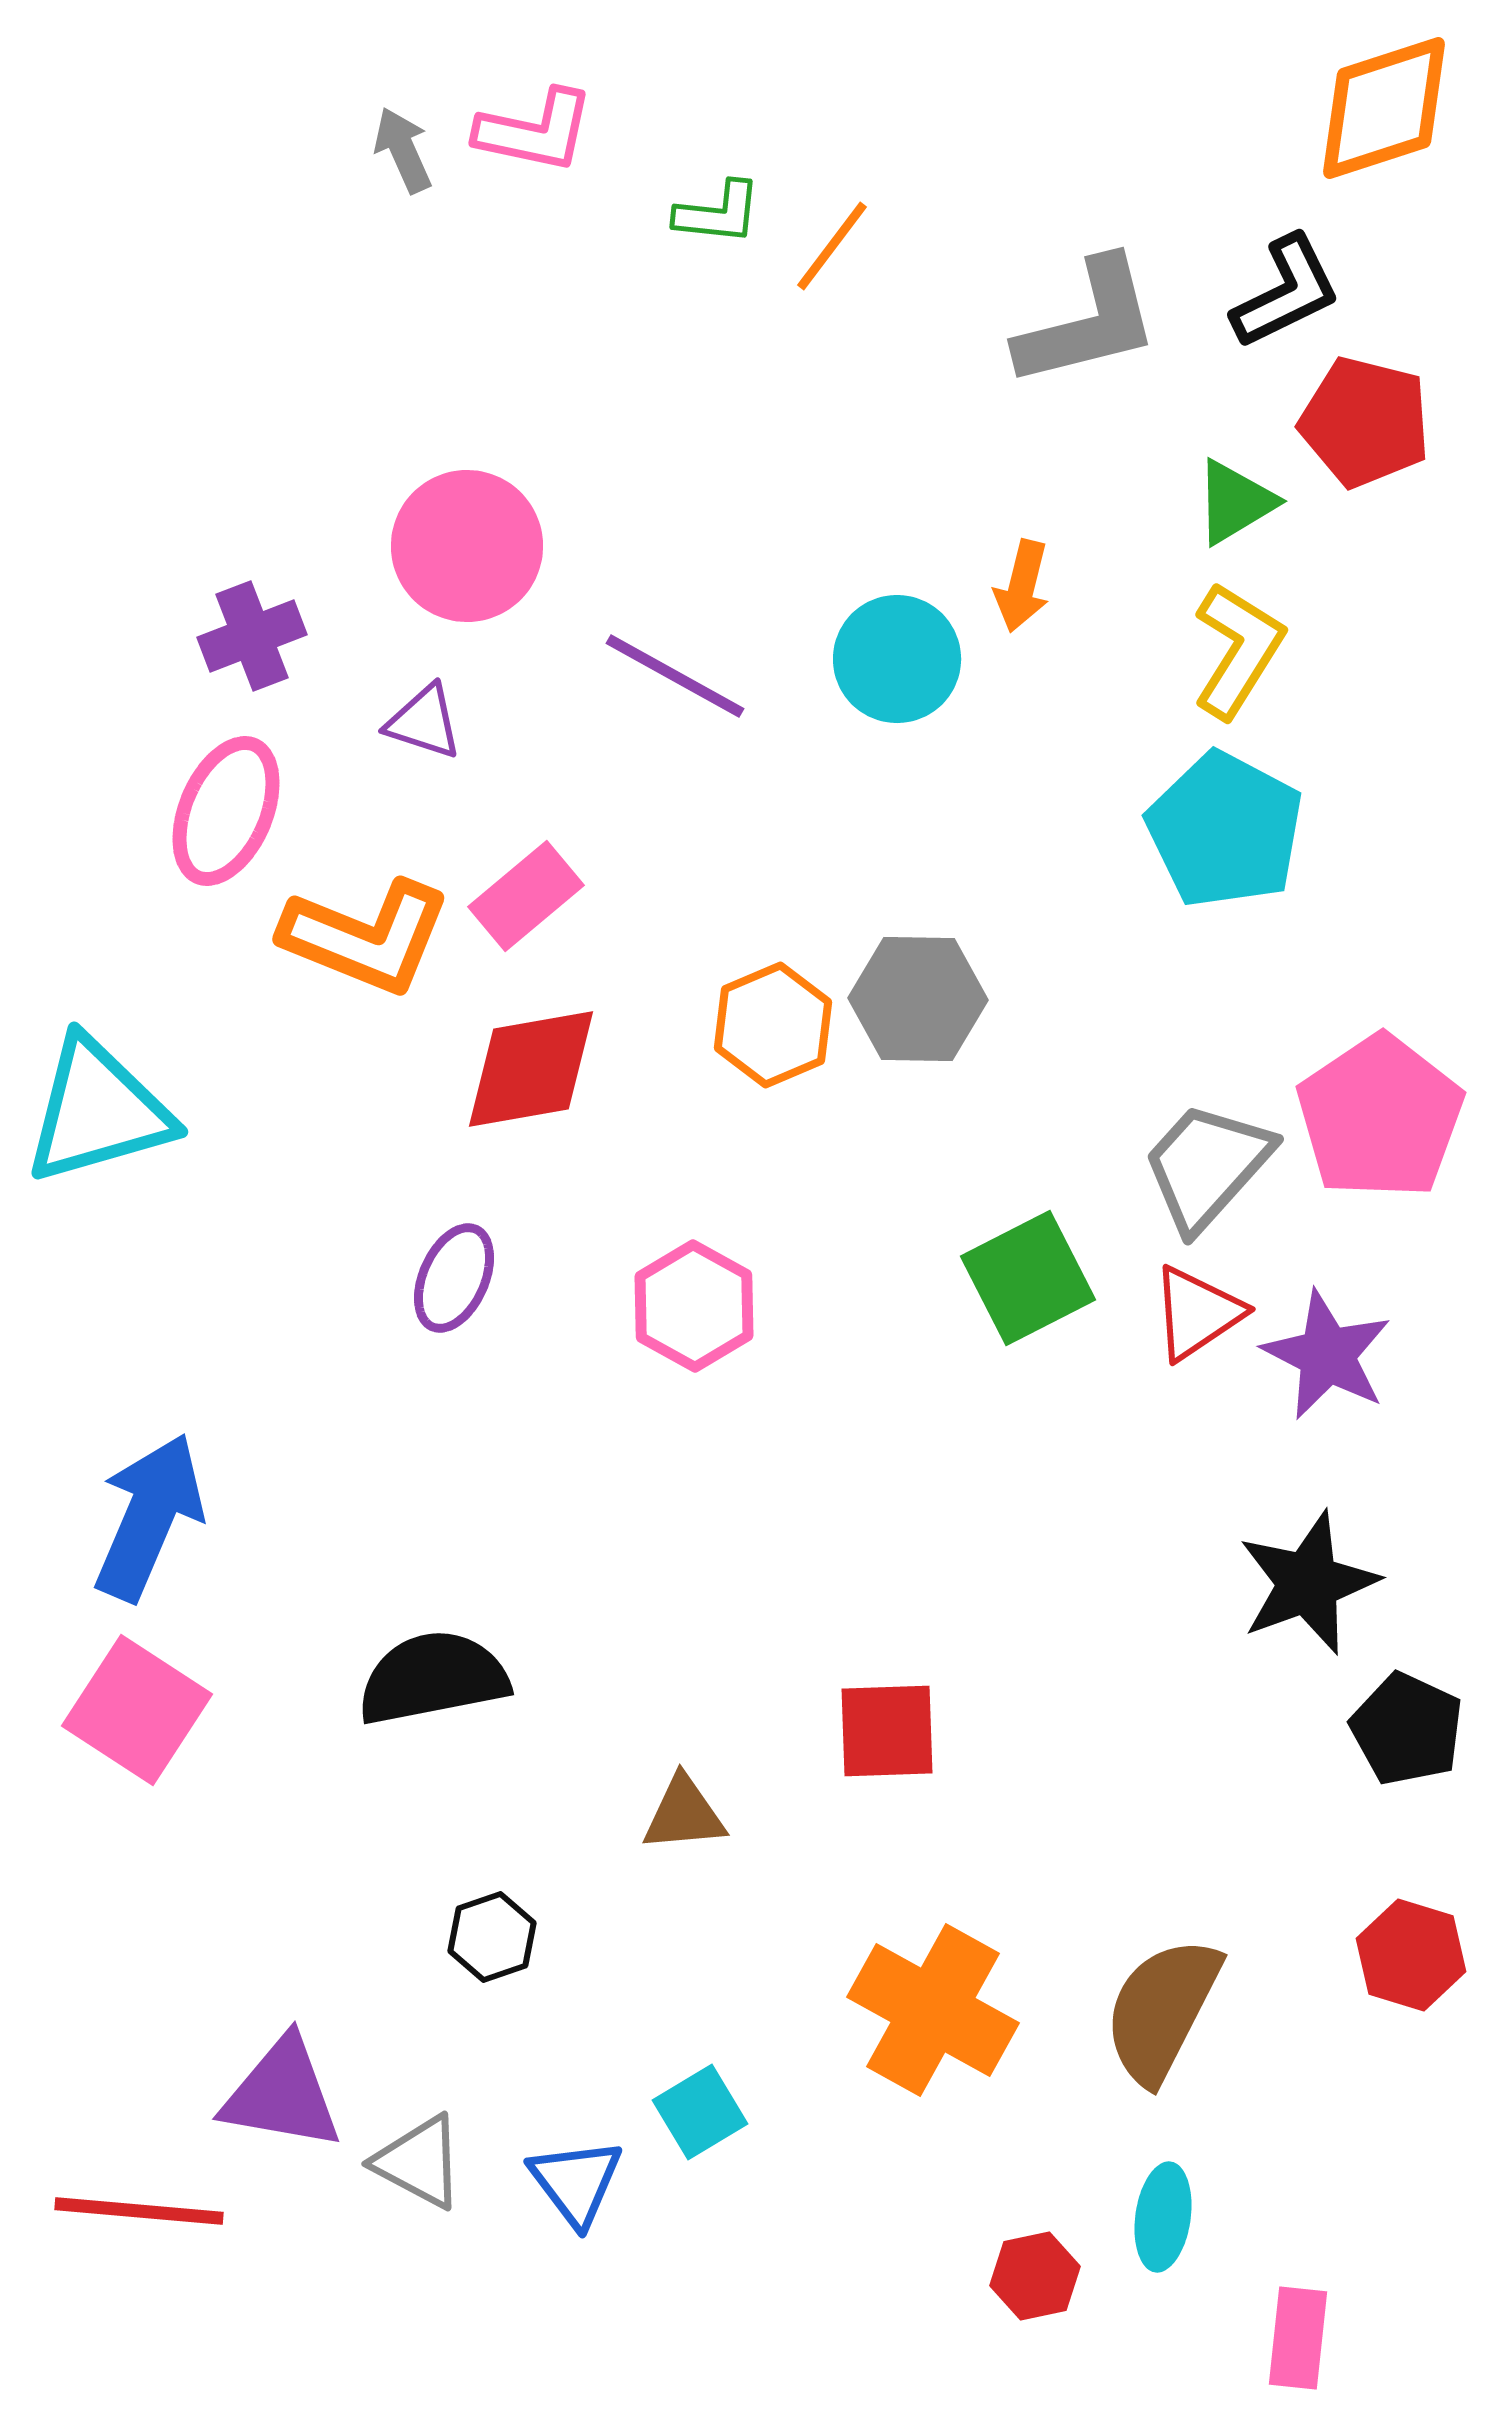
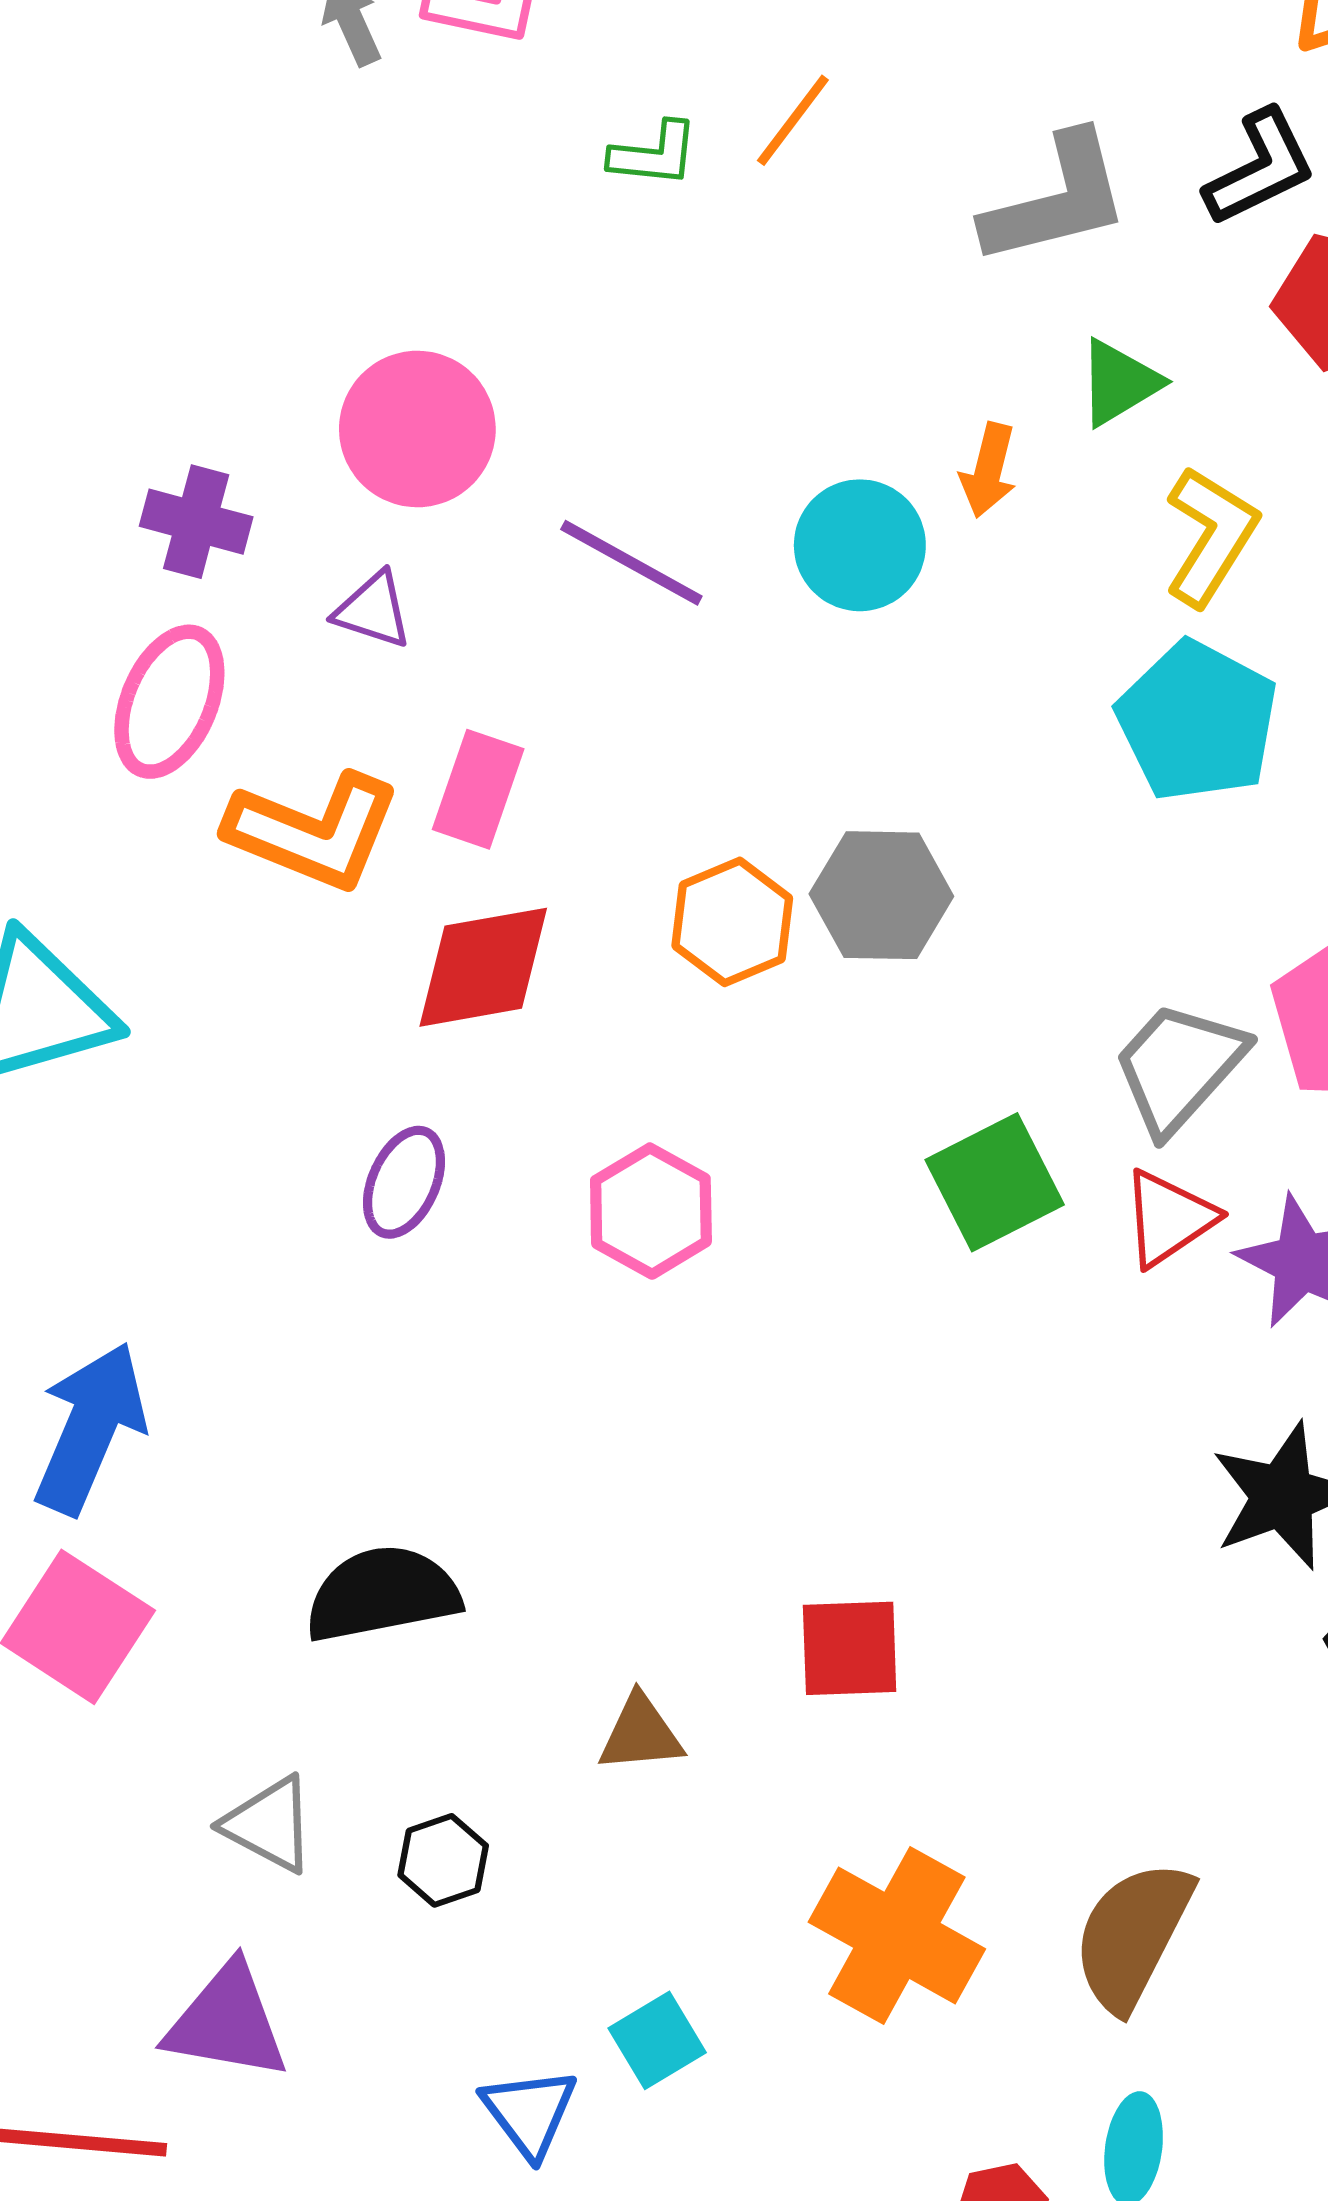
green L-shape: (718, 213) -> (654, 154), moved
green triangle: (1235, 502) -> (1119, 383), moved
purple cross: (252, 636) -> (196, 522), turned 36
pink rectangle: (526, 896) -> (478, 789), turned -31
gray triangle: (419, 2162) -> (269, 1824), moved

